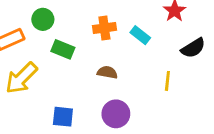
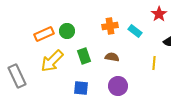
green circle: (43, 19) -> (67, 31), moved
green rectangle: (63, 49) -> (84, 56), moved, turned 49

